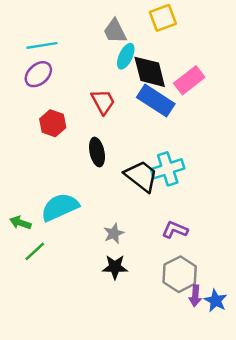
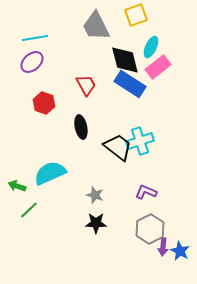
gray trapezoid: (115, 31) -> (96, 26), size x1.4
cyan ellipse: (126, 56) -> (151, 47), moved
gray star: (114, 233) -> (95, 195), turned -30

